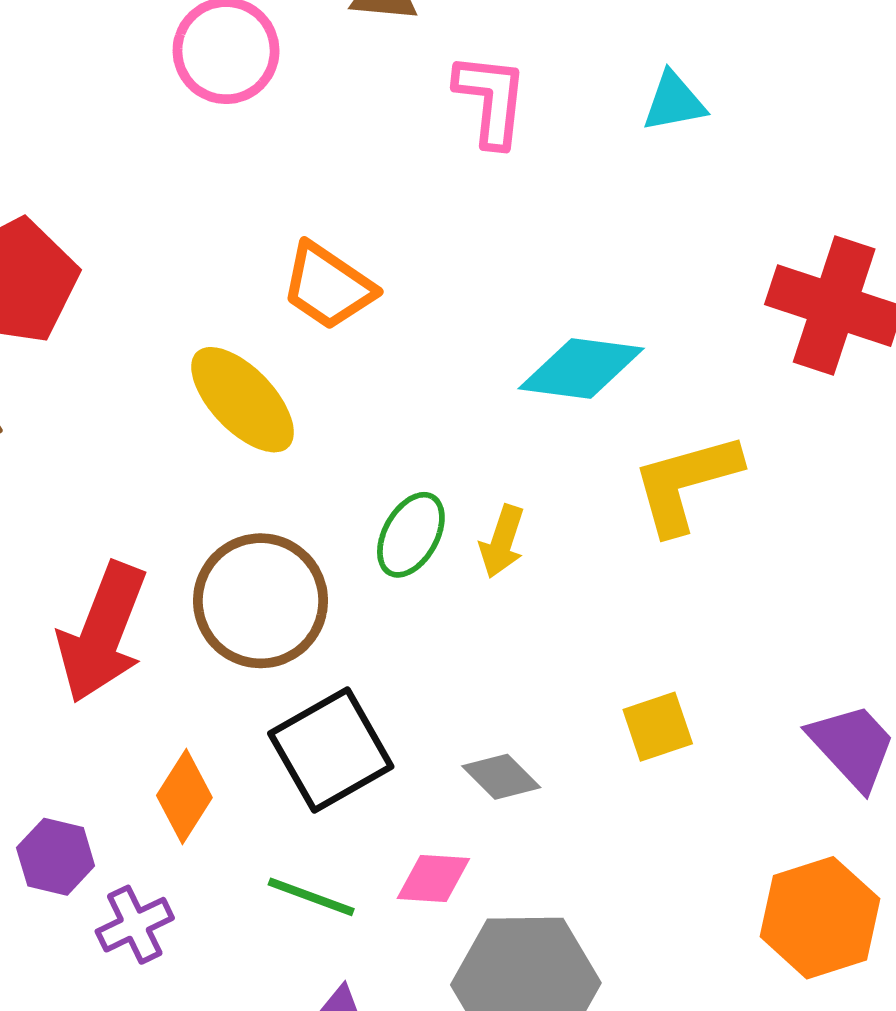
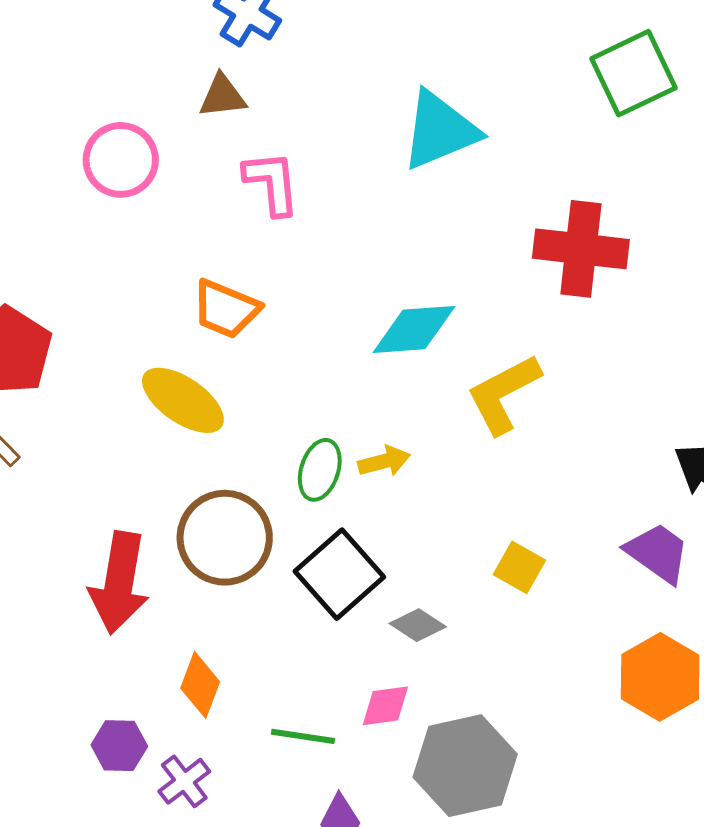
pink L-shape: (491, 100) -> (272, 183), moved
cyan triangle: (674, 102) -> (440, 130), size x1.8
yellow arrow: (502, 541) -> (384, 461), turned -111
yellow square: (658, 727) -> (519, 567), turned -30
black square: (331, 750) -> (339, 574), moved

